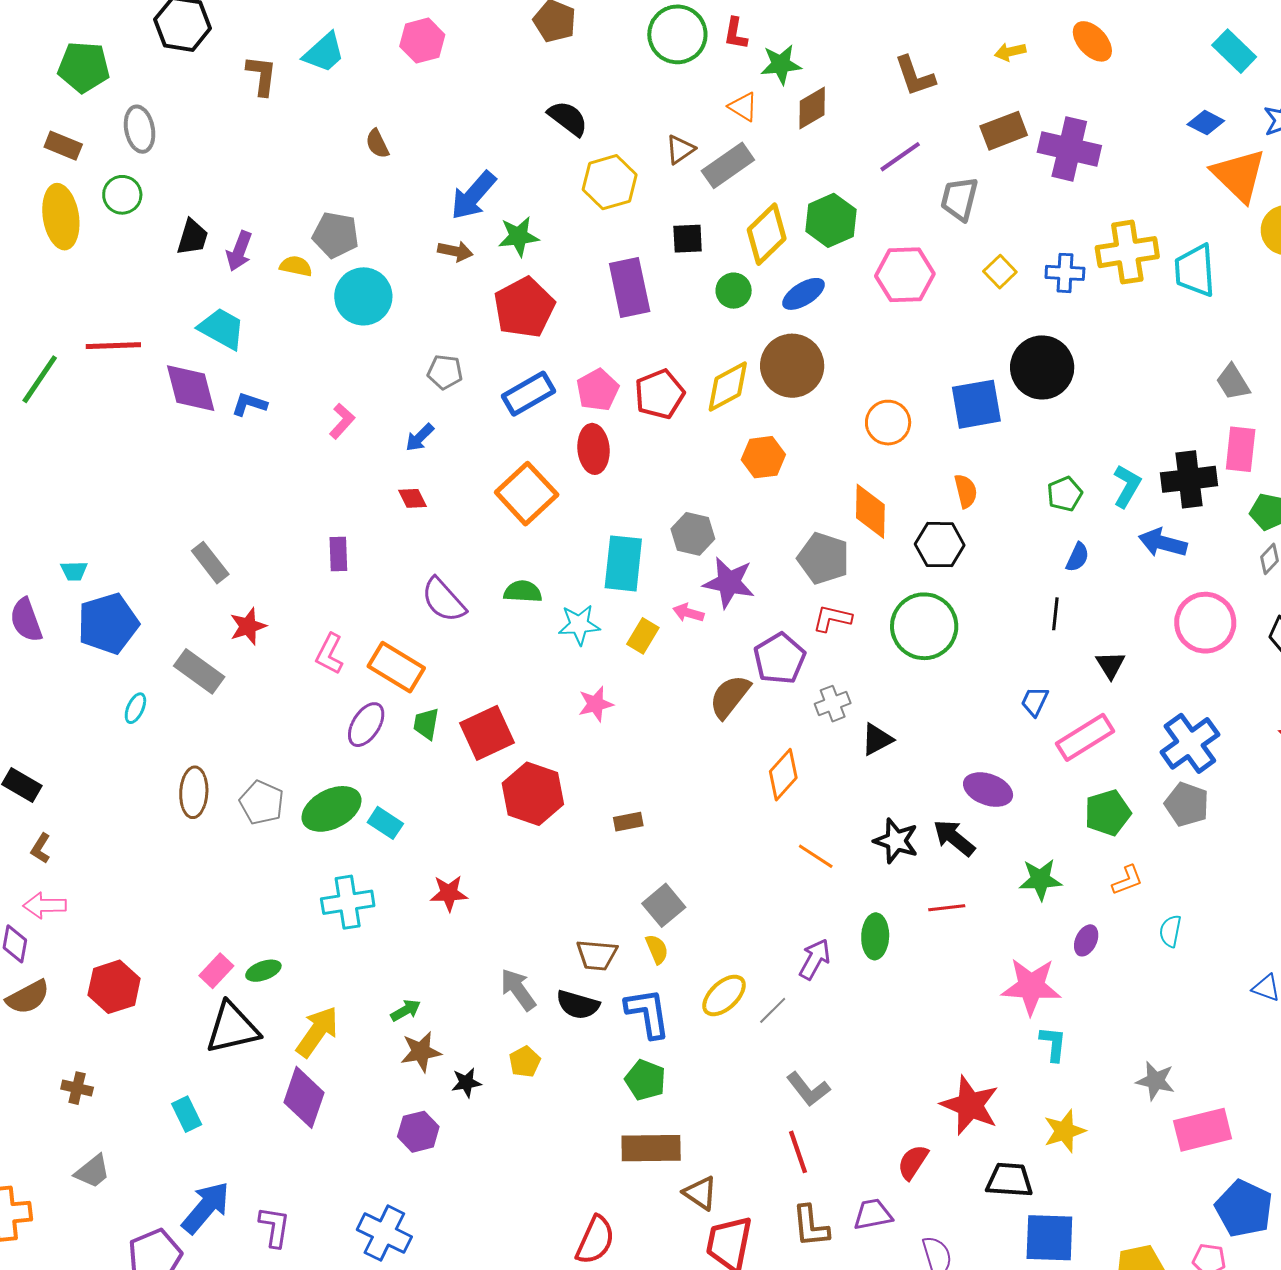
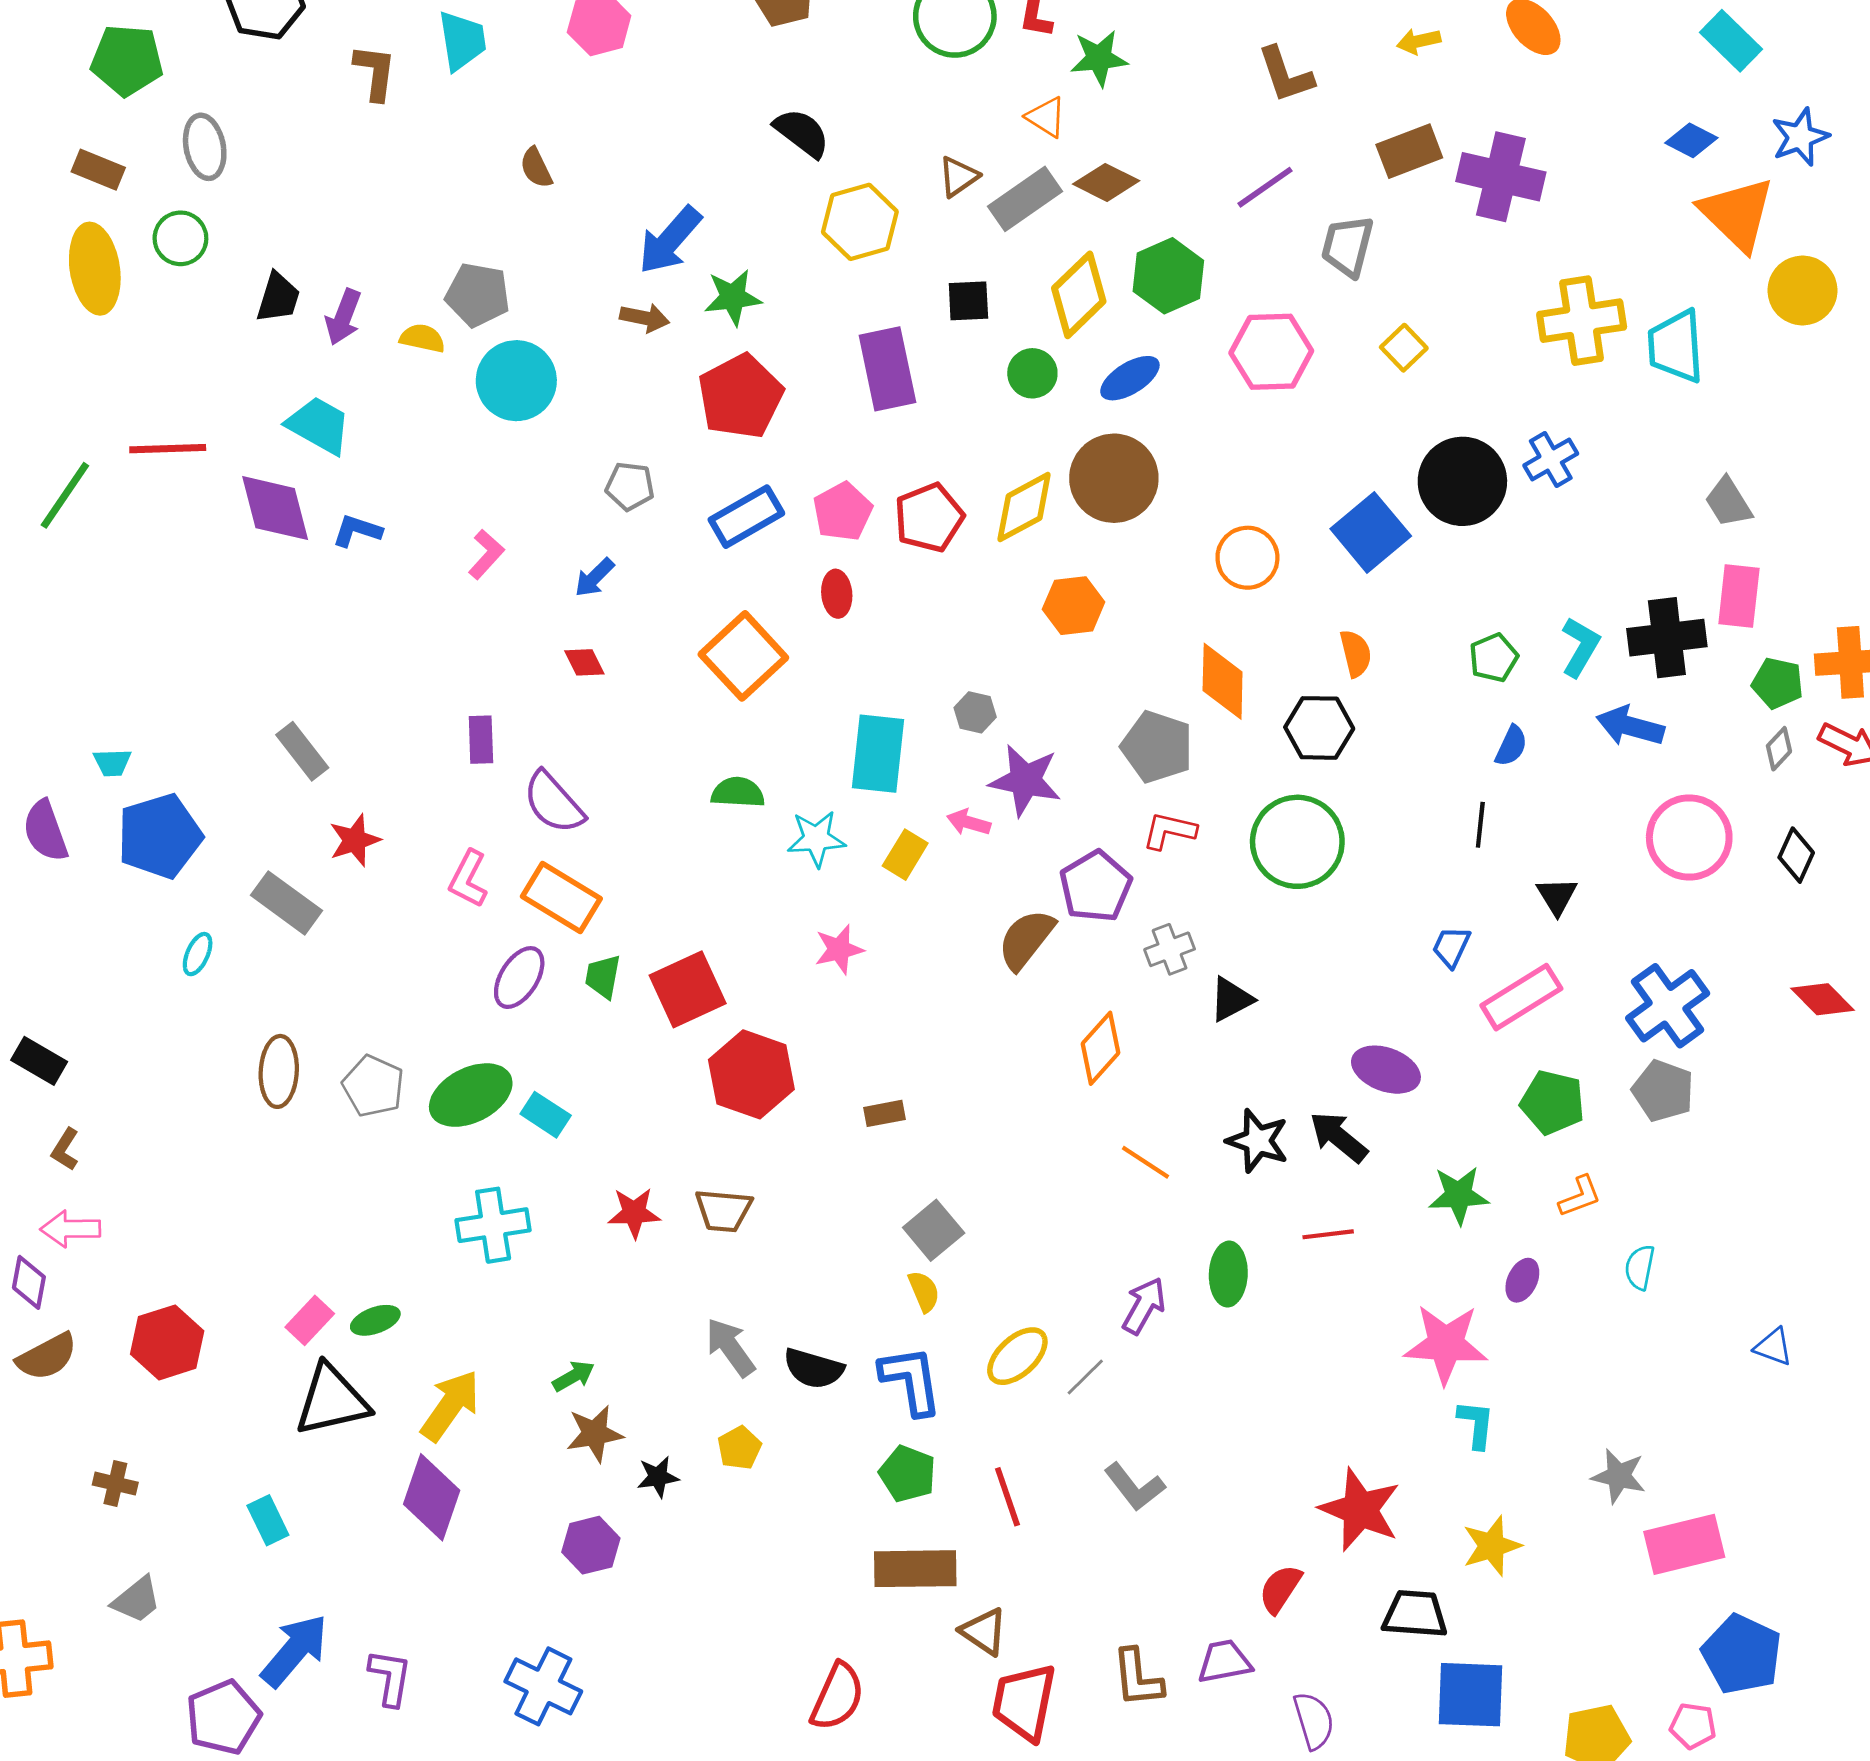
cyan trapezoid: (324, 53) -> (462, 41), turned -57
brown diamond: (812, 108) -> (1106, 182), moved, turned 57
blue cross: (1065, 273) -> (1551, 459), moved, turned -33
blue square: (976, 404) -> (1371, 532), turned -30
red ellipse: (593, 449) -> (837, 594), size x0.7
gray hexagon: (693, 534) -> (975, 712), size x0.7
purple semicircle: (444, 600) -> (554, 803), moved
green pentagon: (1108, 813) -> (1553, 1102), turned 30
brown trapezoid: (597, 955) -> (723, 1210), moved
red line: (798, 1152) -> (1007, 1497), moved

